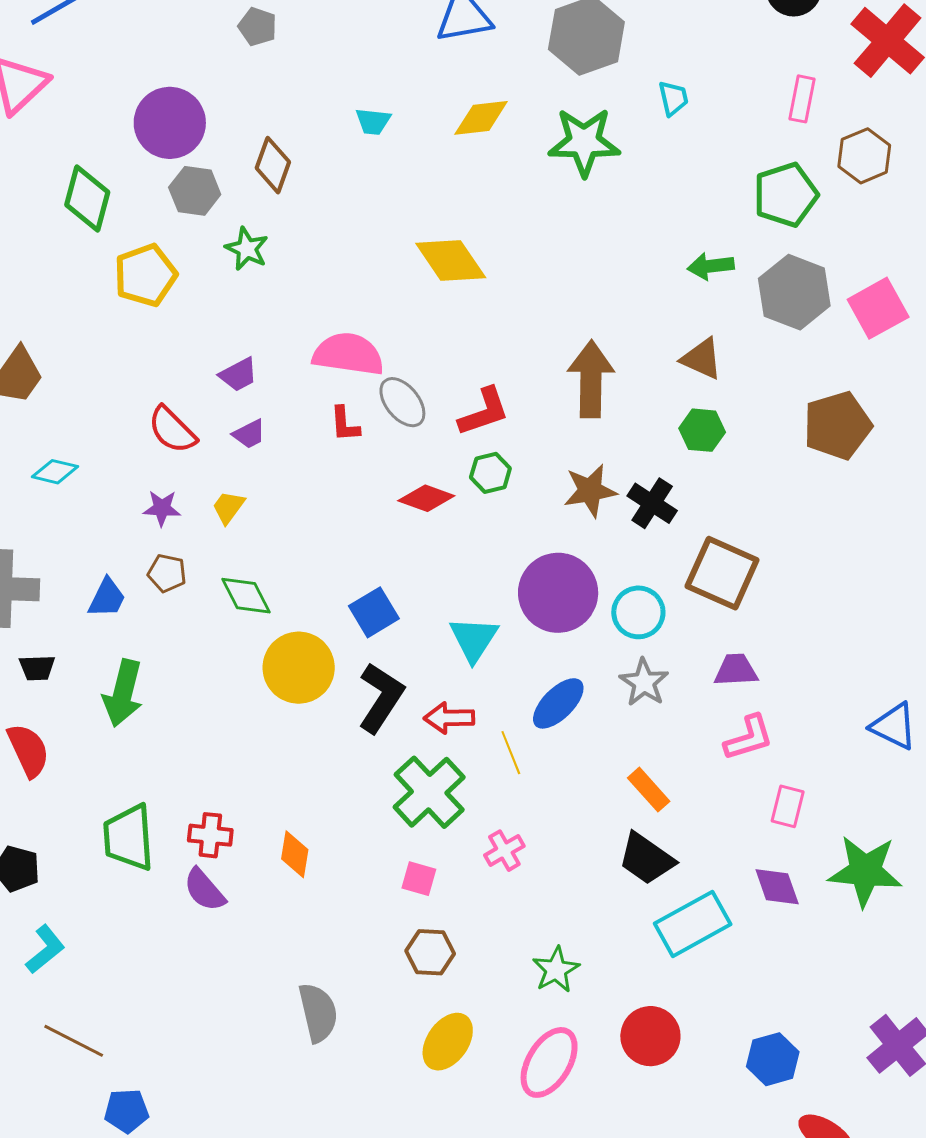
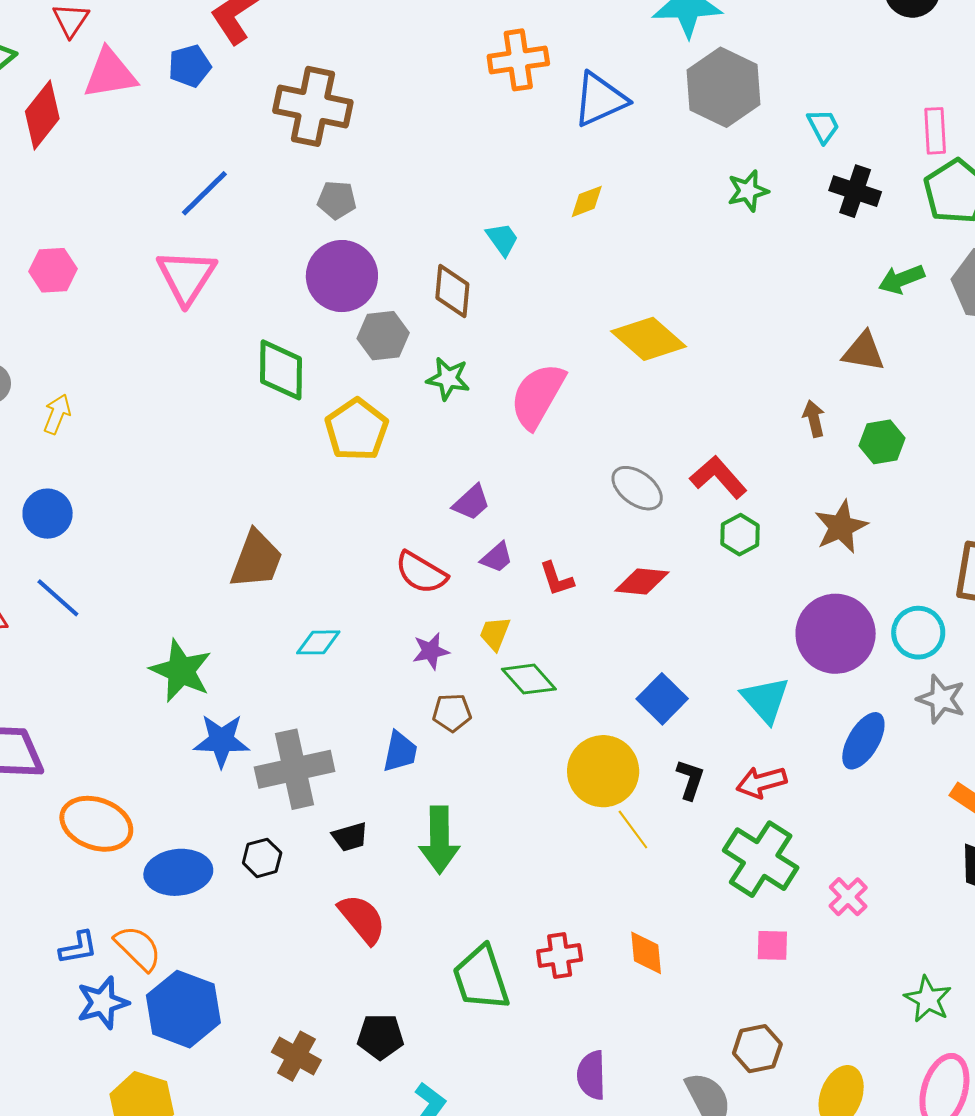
gray pentagon: (258, 27) -> (337, 200), moved
pink rectangle: (802, 99) -> (935, 131), moved
yellow diamond: (481, 118) -> (587, 201), moved, size x0.7
cyan trapezoid: (373, 121) -> (502, 239), moved, turned -117
green star: (584, 142) -> (748, 191), size x0.6
pink semicircle: (348, 354) -> (538, 396), moved, turned -54
brown triangle: (702, 359) -> (864, 352), moved
brown arrow: (591, 379) -> (814, 419), size x0.5
red L-shape: (484, 412) -> (718, 477), turned -98
red L-shape: (345, 424) -> (557, 579), moved
green hexagon: (702, 430) -> (882, 442), moved
red diamond: (426, 498) -> (642, 581), moved
black cross: (652, 503) -> (855, 191), moved
green diamond: (246, 596) -> (529, 679), moved
black L-shape: (381, 698) -> (690, 780), size x0.6
yellow line: (511, 753) -> (633, 829), moved
purple semicircle: (204, 890) -> (591, 1075), moved, turned 54
brown hexagon: (430, 952) -> (757, 1049), moved

